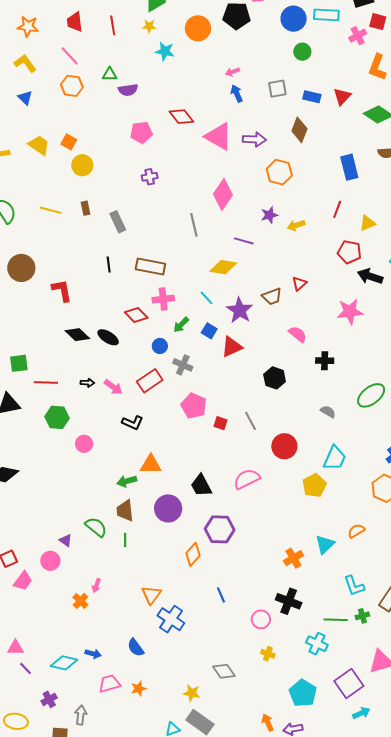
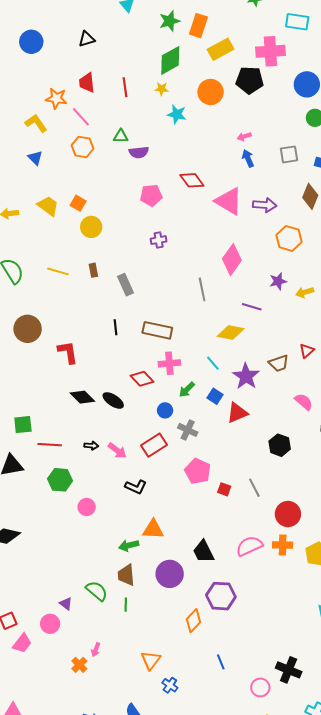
orange star: (28, 27) -> (56, 98), moved
orange cross: (293, 558) -> (283, 545), moved, turned 30
blue cross: (171, 619) -> (170, 685), size x0.6

